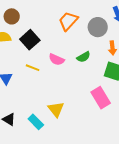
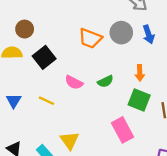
orange trapezoid: (68, 21) -> (90, 38), turned -115
gray circle: (98, 27) -> (121, 33), moved
yellow line: (33, 68) -> (46, 101), moved

